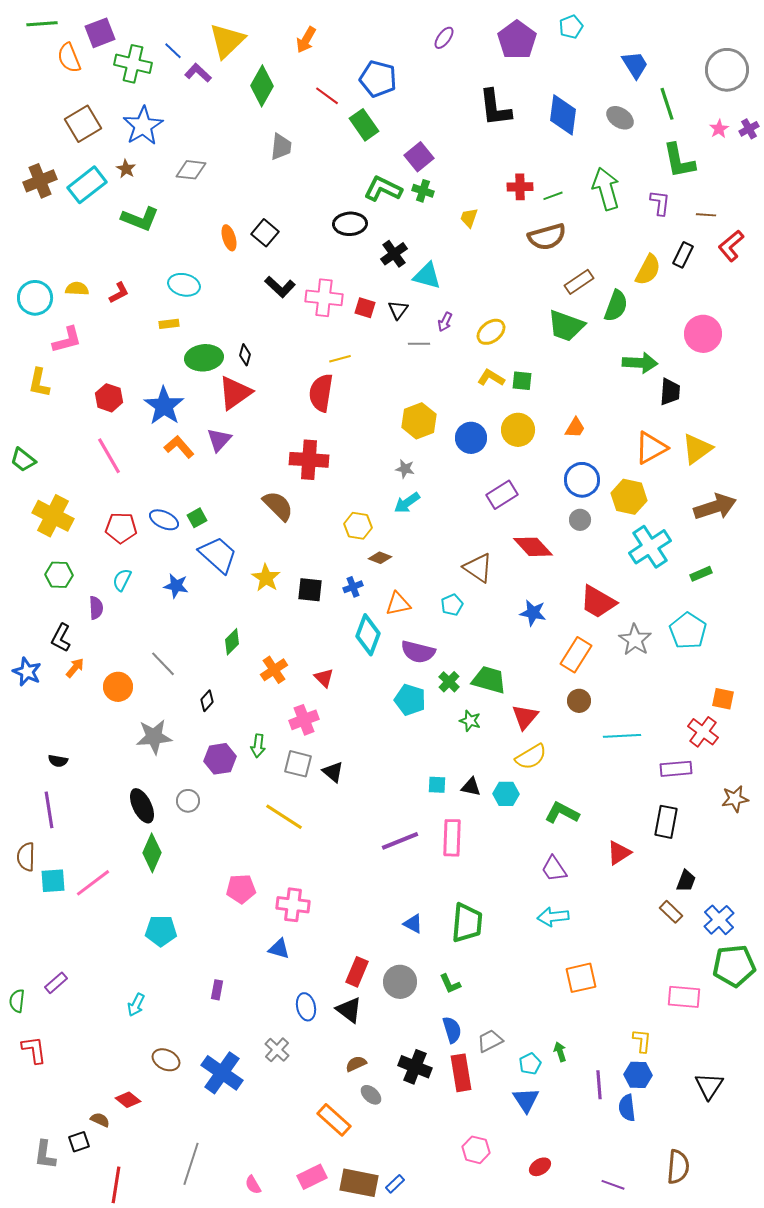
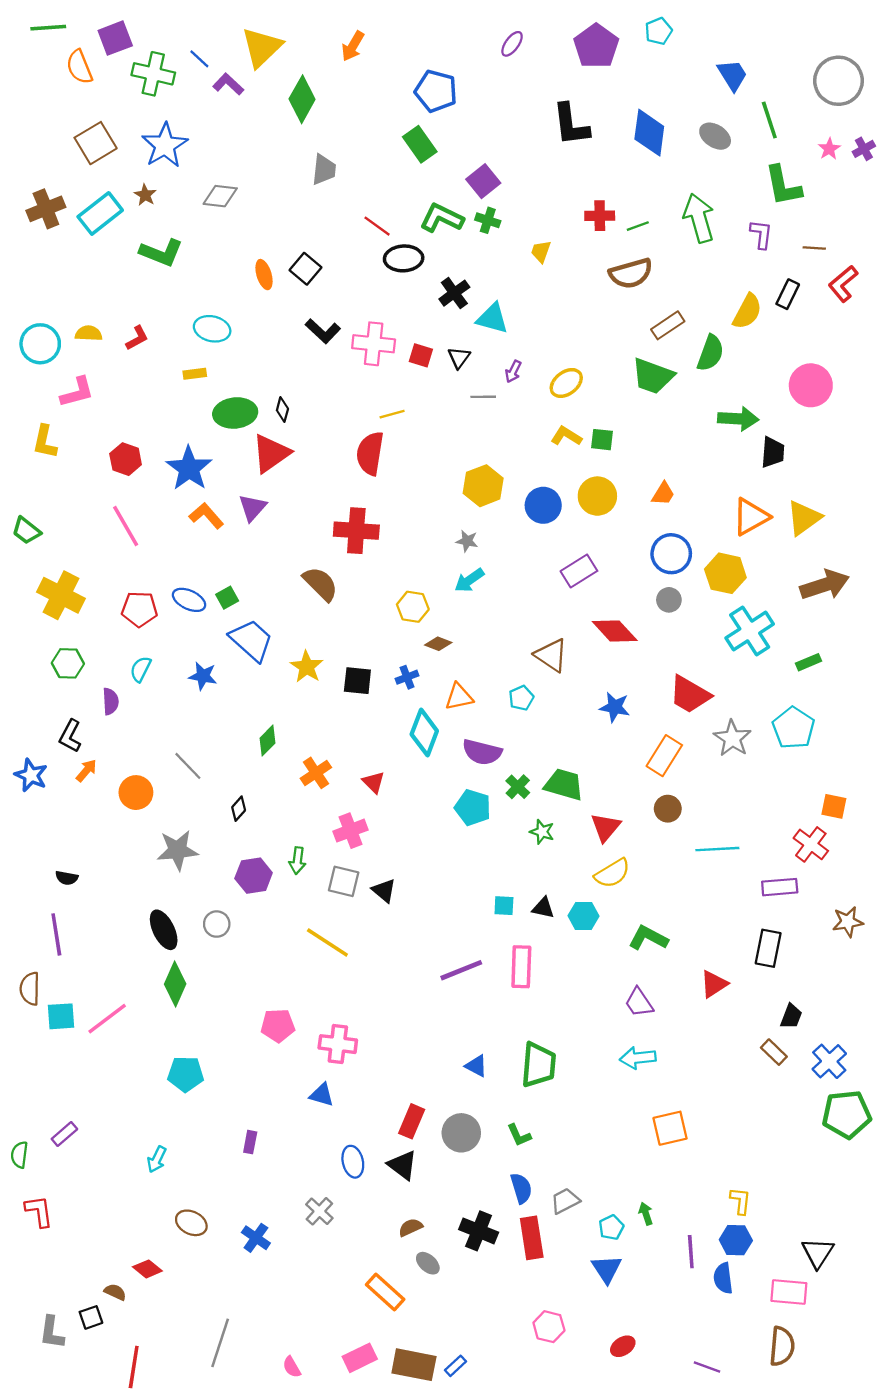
red line: (327, 96) -> (377, 226), moved
pink rectangle: (684, 997) -> (789, 1292), moved
blue cross: (222, 1073) -> (256, 1238), size x0.6

